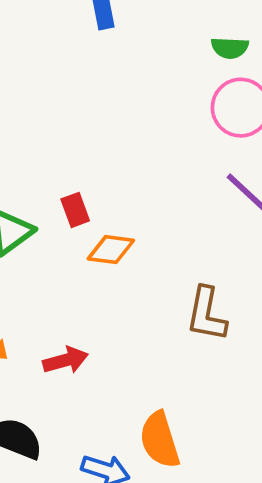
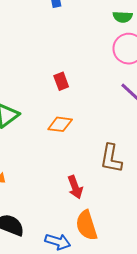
red rectangle: (75, 210) -> (61, 81), moved
red arrow: (66, 360) -> (75, 187), moved, turned 85

